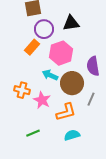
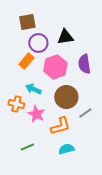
purple semicircle: (93, 66) -> (84, 64), moved
cyan arrow: (50, 75) -> (33, 89), moved
gray line: (91, 99) -> (85, 113), turned 32

